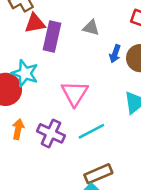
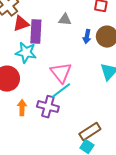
cyan star: (25, 73) -> (26, 53), moved
cyan line: (91, 131) -> (61, 91), moved

